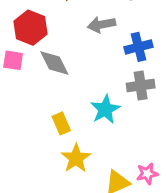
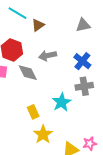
gray arrow: (101, 25) -> (48, 56), moved
blue cross: (138, 47) -> (82, 61), turned -36

